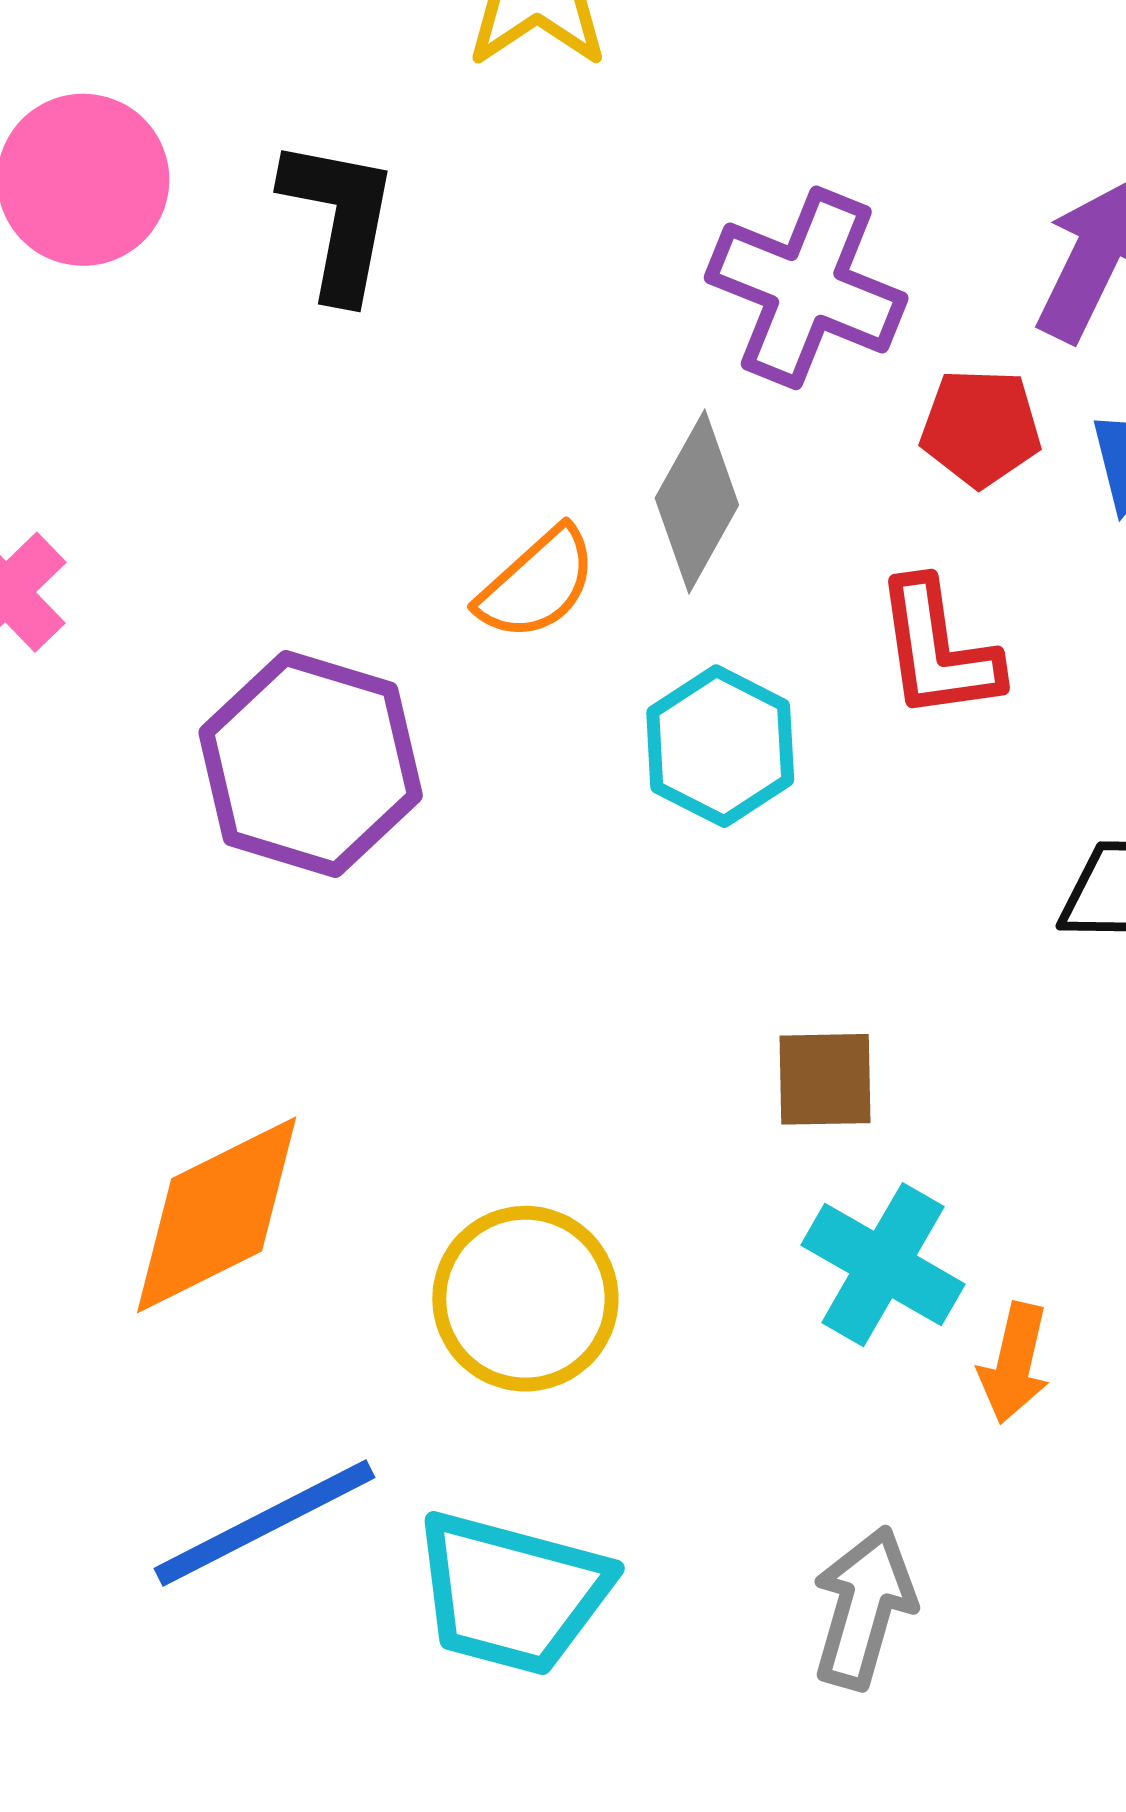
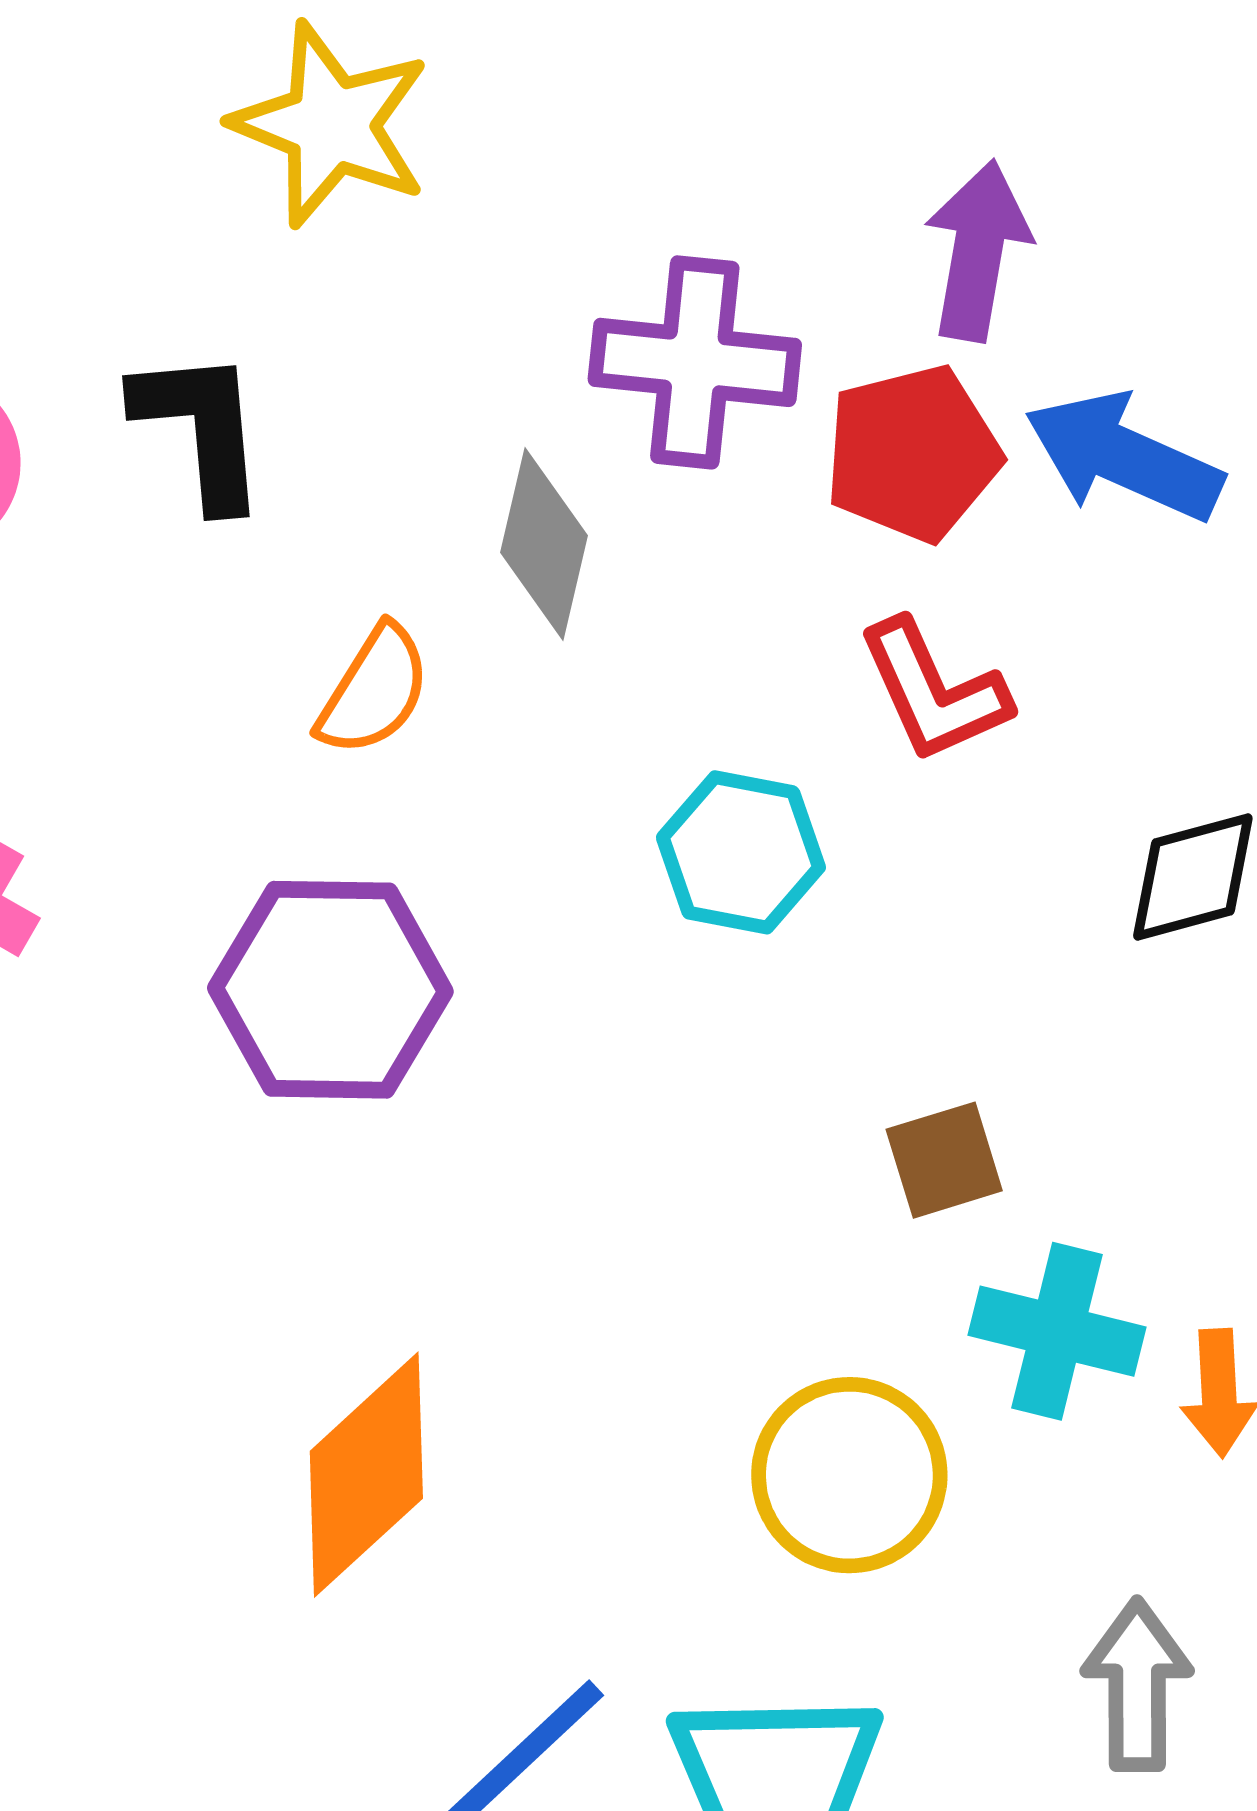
red pentagon: (981, 428) -> (913, 453), size x1.4
gray diamond: (697, 502) -> (544, 544), moved
orange semicircle: (537, 584) -> (374, 691), moved
yellow circle: (525, 1299) -> (849, 1475), moved

